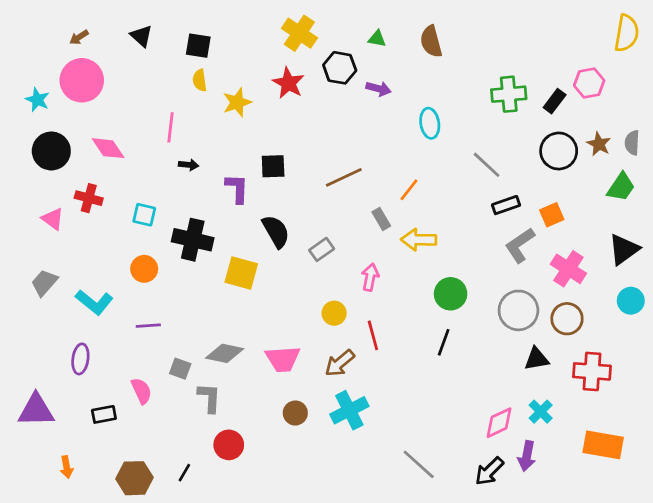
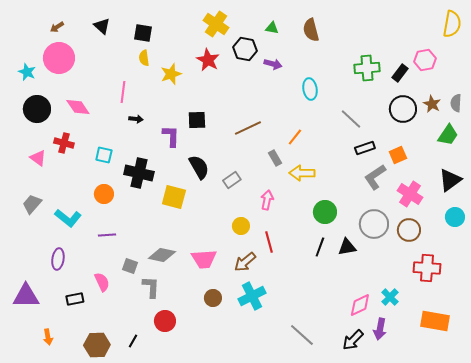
black triangle: (536, 359) -> (347, 247), moved

